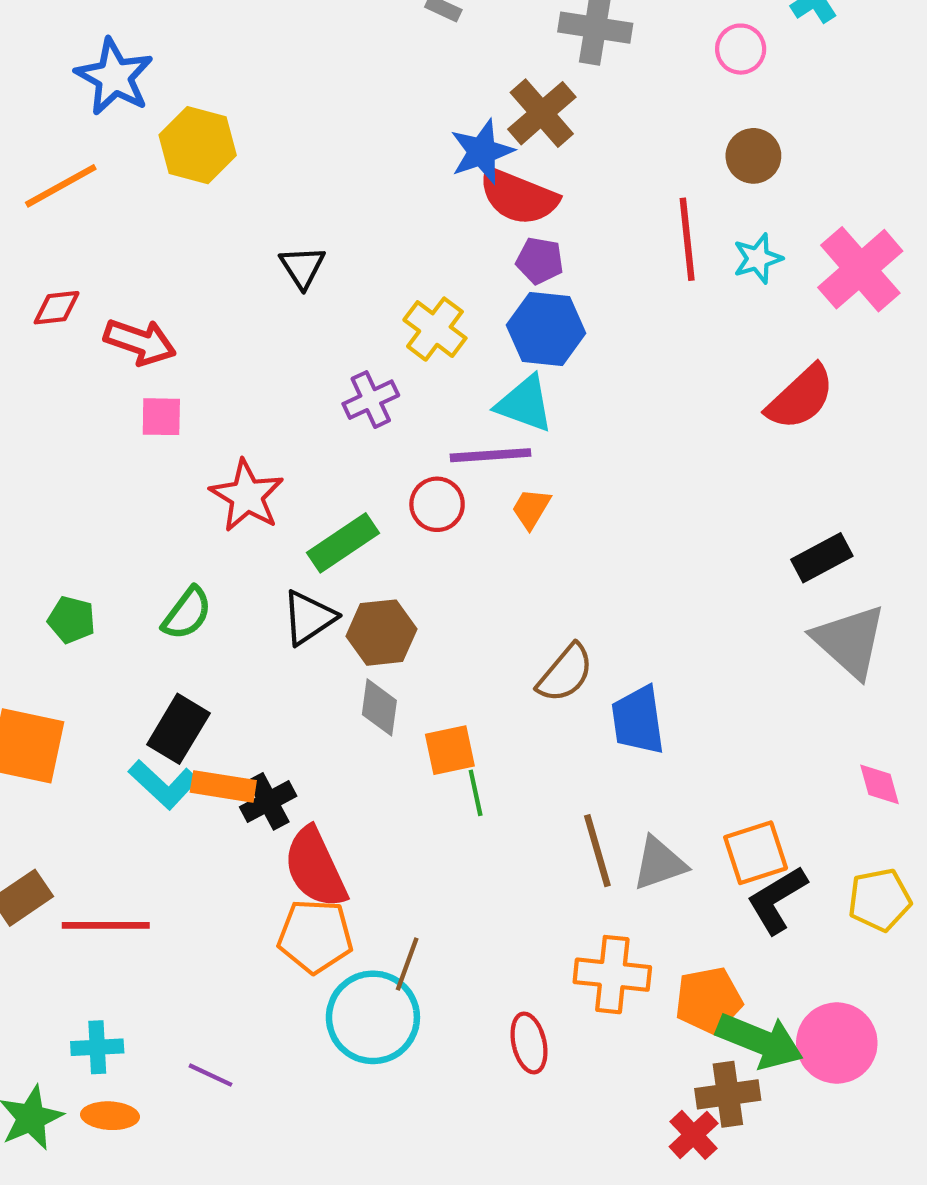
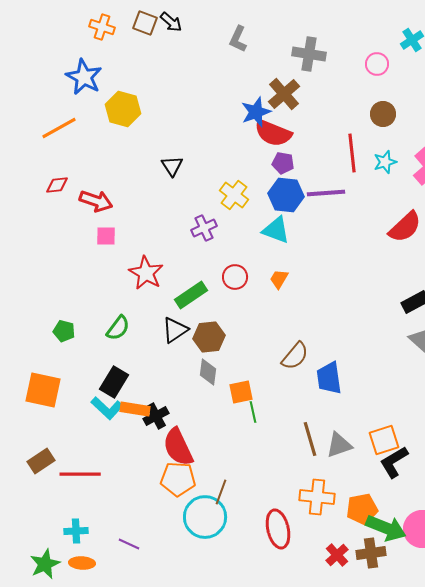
purple line: (490, 455) -> (326, 193), moved
red ellipse: (529, 1043) -> (278, 529), size x1.4
red cross: (694, 1135) -> (337, 555), moved

